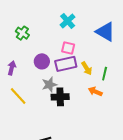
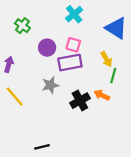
purple circle: (42, 61) -> (47, 48), moved
yellow arrow: (87, 68) -> (106, 59), moved
black cross: (60, 97) -> (80, 101), moved, turned -30

